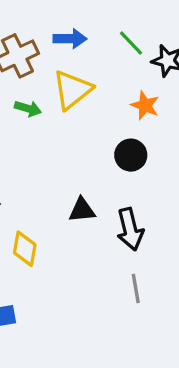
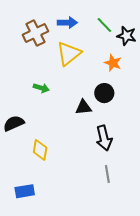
green arrow: (28, 108) -> (41, 88), moved
black triangle: (82, 210) -> (83, 107), moved

